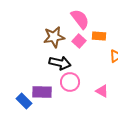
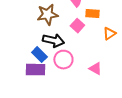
pink square: (79, 41) -> (77, 26), moved
blue rectangle: (24, 101) -> (39, 55), moved

